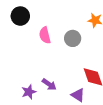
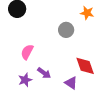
pink semicircle: (45, 35) -> (27, 52), moved, turned 42

